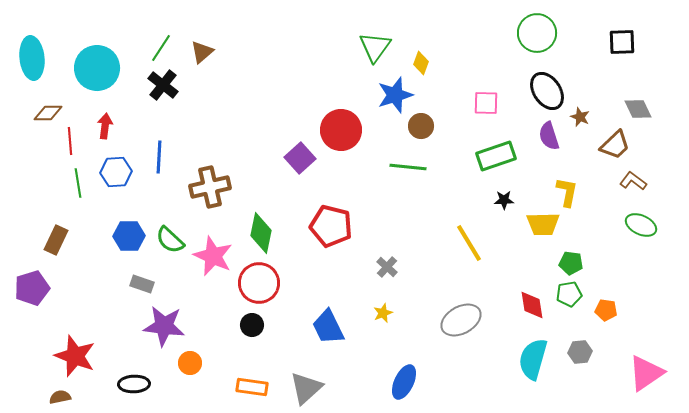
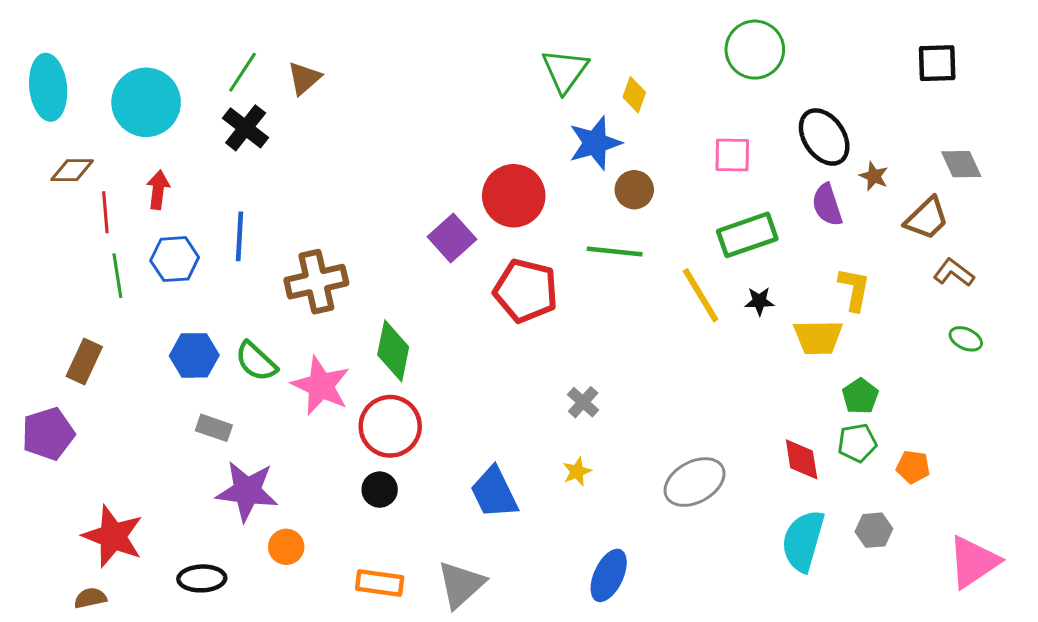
green circle: (537, 33) -> (755, 50), moved
green ellipse: (641, 225) -> (966, 339), size x0.7
red pentagon: (331, 226) -> (526, 291), moved
yellow line: (469, 243) -> (701, 295), moved
green pentagon: (571, 263) -> (860, 396), turned 30

